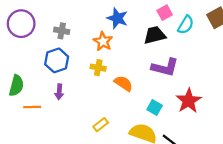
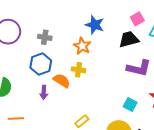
orange semicircle: (123, 83) -> (62, 81), moved
orange line: (32, 107) -> (16, 118), moved

